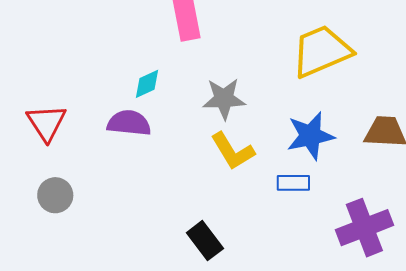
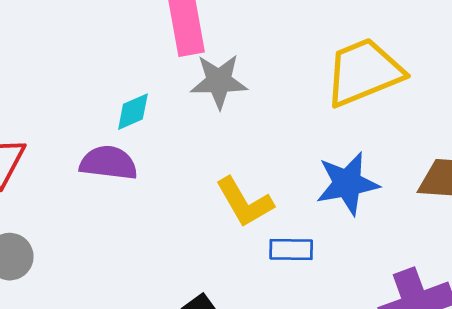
gray star: (224, 99) -> (219, 81), moved
blue rectangle: (293, 183) -> (291, 250), moved

